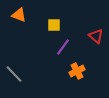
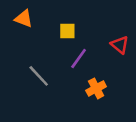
gray line: (14, 74) -> (39, 76), moved

